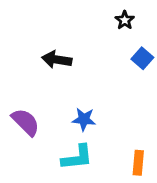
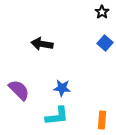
black star: (125, 20) -> (102, 12), moved

